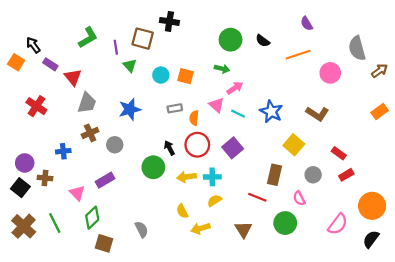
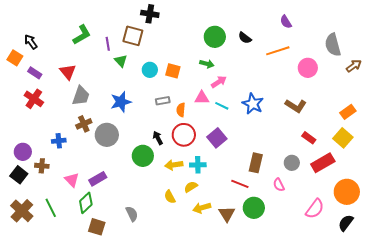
black cross: (169, 21) -> (150, 14), moved
purple rectangle: (50, 64) -> (35, 73), moved
pink triangle: (217, 105) -> (202, 98), turned -42
orange rectangle: (380, 112) -> (348, 112), moved
gray circle: (115, 145) -> (107, 135), size x1.5
yellow square: (294, 145) -> (343, 138), moved
red rectangle: (339, 153) -> (309, 138), moved
red rectangle: (346, 175) -> (323, 163), size x1.6
purple rectangle: (105, 180) -> (98, 179), moved
yellow semicircle: (214, 201) -> (191, 187), moved
green circle: (285, 223) -> (254, 208), moved
yellow arrow: (201, 228) -> (202, 208), moved

